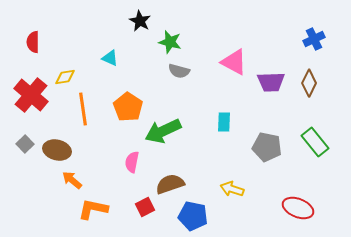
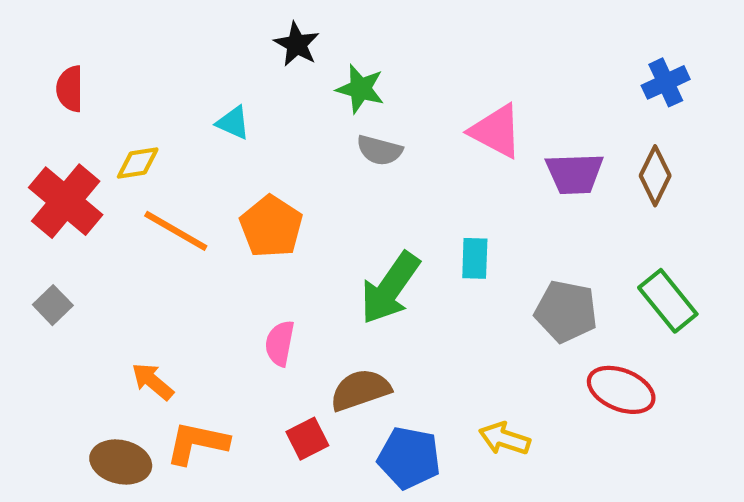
orange line: (83, 109) -> (176, 231), turned -52
green arrow: (163, 131) -> (390, 288), moved, turned -30
brown ellipse: (57, 150) -> (121, 462), moved
yellow arrow: (232, 189) -> (505, 439), moved
red ellipse: (298, 208) -> (621, 390), moved

